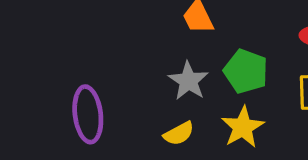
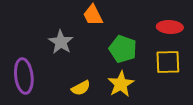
gray star: (188, 81) -> (61, 42), moved

